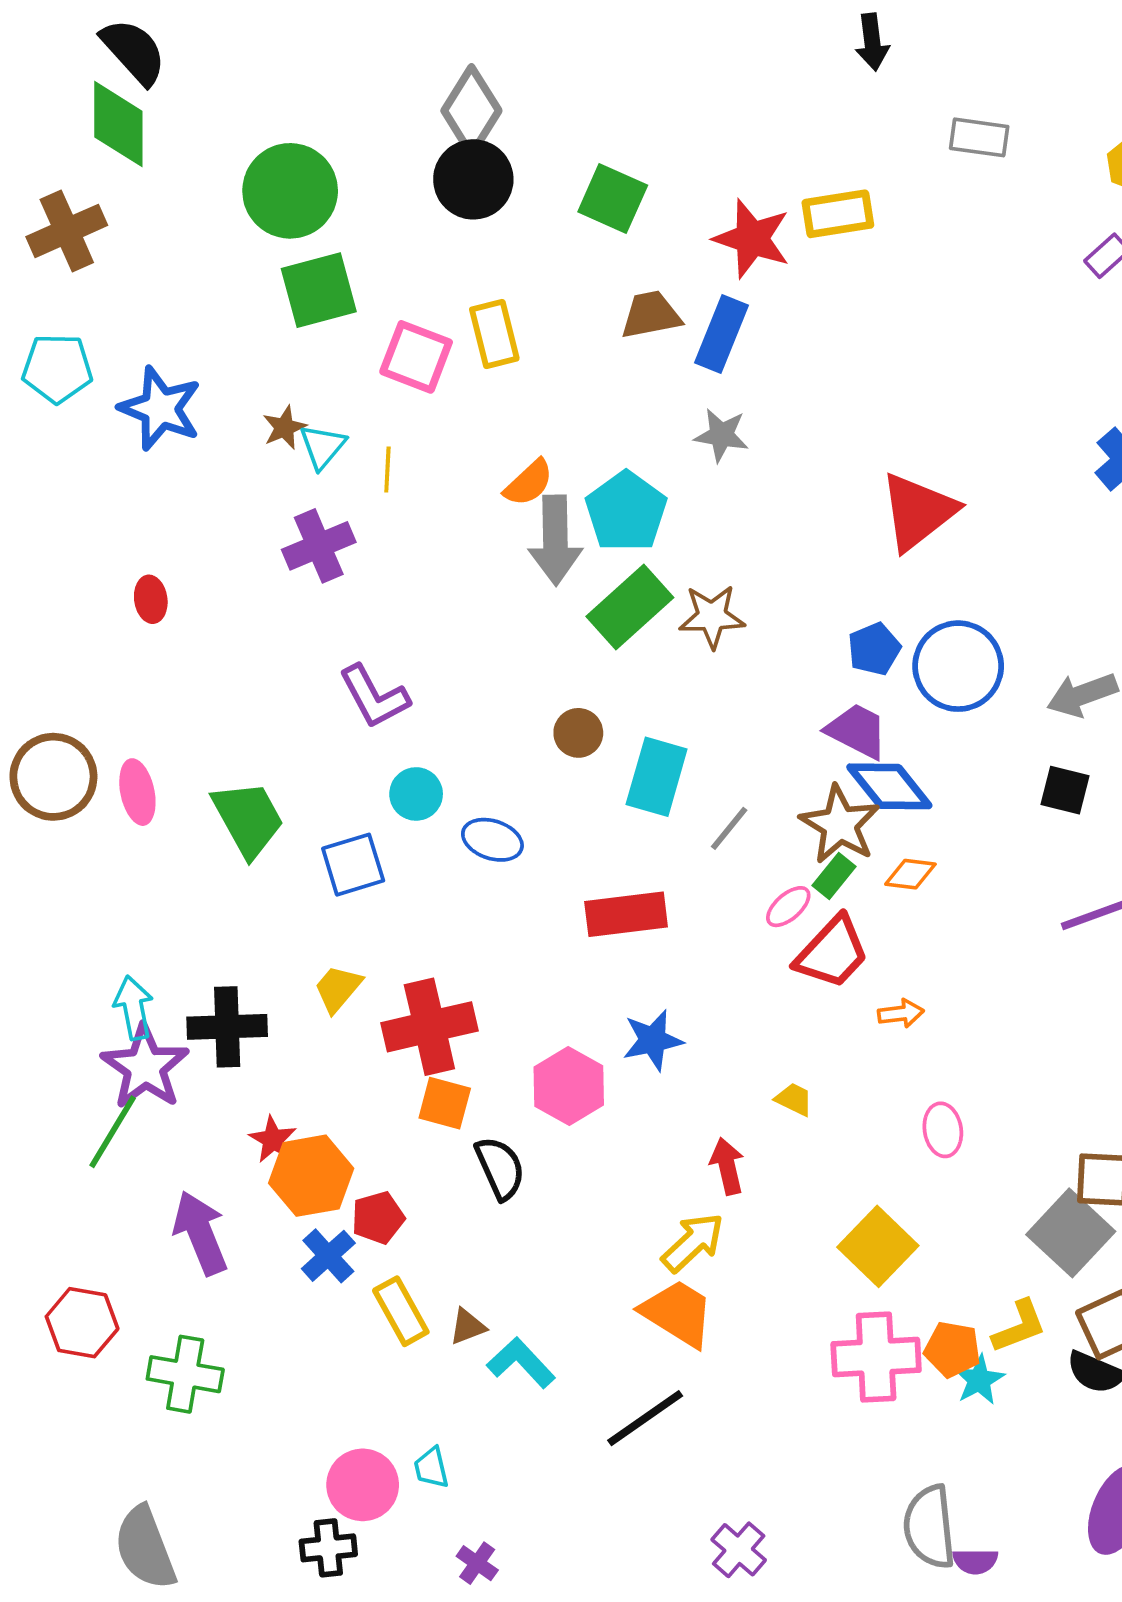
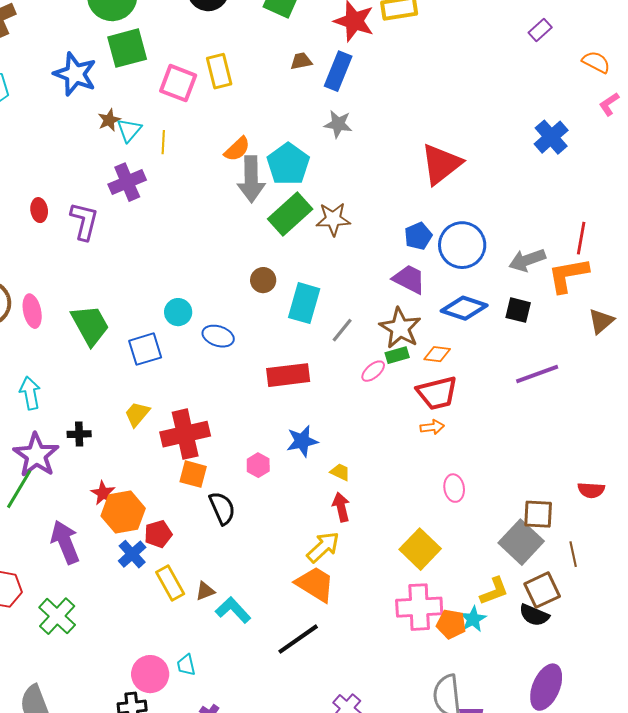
brown trapezoid: (651, 315) -> (301, 61), size x0.7
blue star: (160, 408) -> (75, 74), moved
purple L-shape: (374, 697) -> (84, 221), moved, turned -138
blue diamond: (889, 786) -> (464, 308), moved, turned -33
green rectangle: (834, 876) -> (397, 355), turned 35
red trapezoid: (832, 952) -> (437, 393), moved, turned 33
cyan arrow: (134, 1008) -> (30, 393), moved
black cross: (227, 1027) -> (79, 434), size x0.6
pink hexagon: (569, 1086) -> (258, 465), size x0.6
yellow trapezoid: (794, 1099) -> (340, 472), moved
orange pentagon: (952, 1349) -> (451, 624), moved
green cross: (185, 1374) -> (57, 616), turned 33

